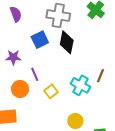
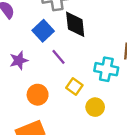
purple line: (35, 74) -> (59, 57), moved
yellow circle: (75, 121) -> (95, 107), moved

